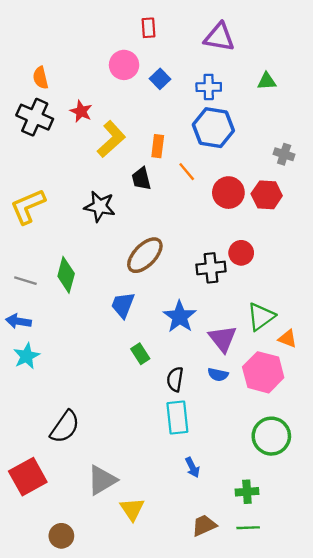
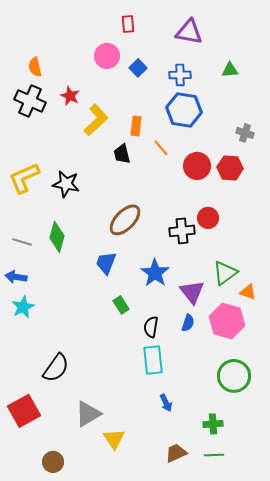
black star: (100, 206) -> (66, 184), moved
blue semicircle: (218, 375) -> (188, 323), turned -84

